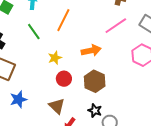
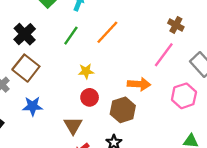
pink line: (116, 26) -> (164, 55), turned -35
green line: (34, 32) -> (71, 36), turned 54
orange arrow: (91, 50) -> (139, 84), moved

